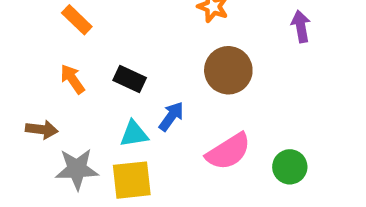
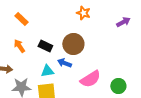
purple arrow: (301, 26) -> (123, 22), turned 72
brown circle: (228, 70) -> (73, 44), moved
blue arrow: (171, 116) -> (64, 63), turned -104

